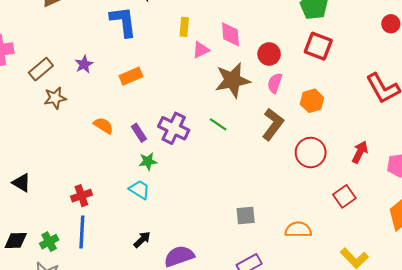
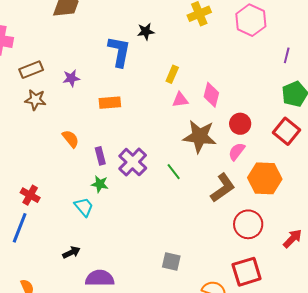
orange hexagon: (312, 101) -> (265, 178), size x1.5
red cross: (81, 196) -> (30, 195), turned 30
red square: (344, 196) -> (247, 272), moved, size x1.4

